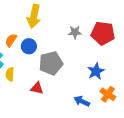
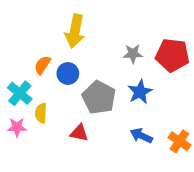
gray pentagon: (51, 63) -> (99, 98), turned -30
blue star: (96, 71) -> (140, 92), moved
blue arrow: (82, 101) -> (141, 136), moved

